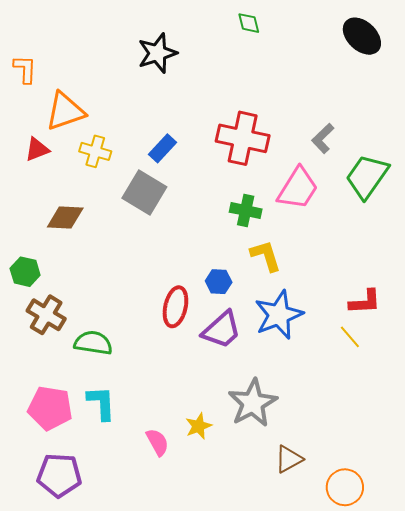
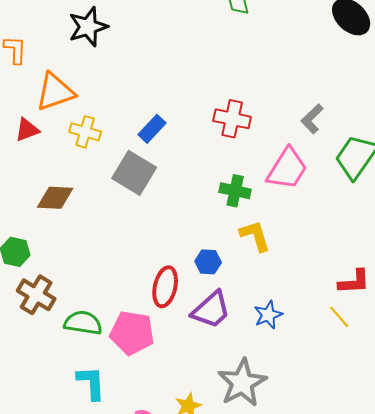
black star: (157, 53) -> (88, 27), moved
red cross: (243, 138) -> (232, 119), size x0.7
blue star: (279, 315) -> (268, 315), moved, size x0.6
pink pentagon: (50, 408) -> (132, 333), moved

